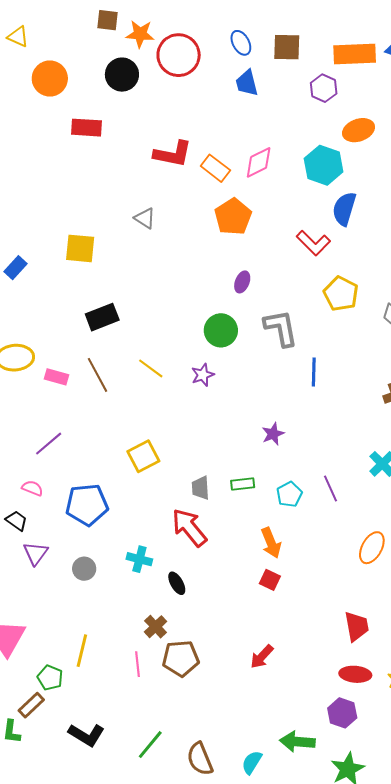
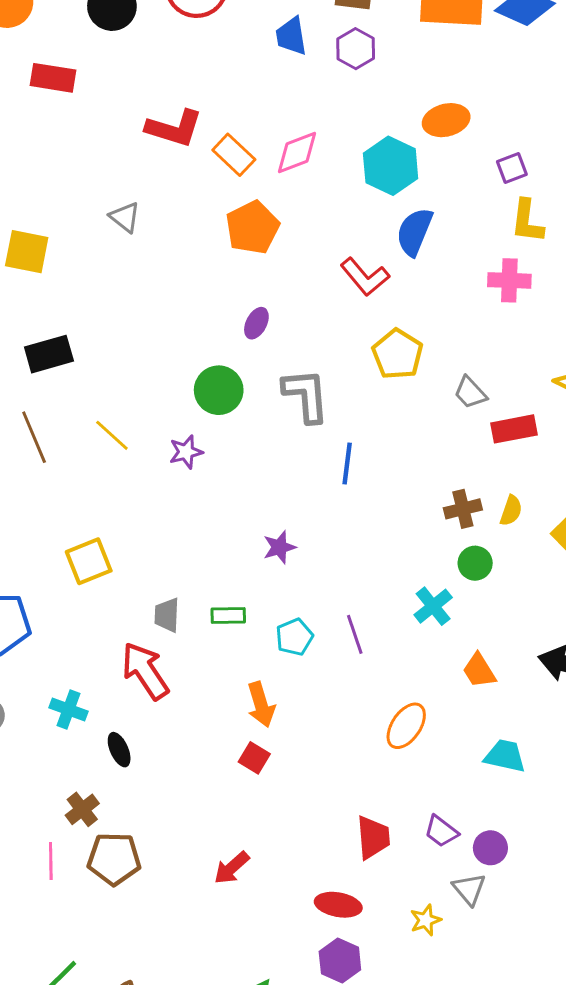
purple hexagon: (324, 88) -> (356, 49), moved
red ellipse: (355, 674) -> (338, 905), moved

